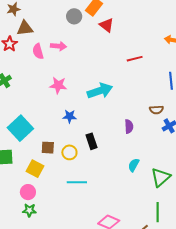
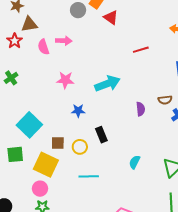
purple semicircle: (129, 126) -> (141, 109), moved
cyan semicircle: (134, 165) -> (135, 162), moved
yellow square: (35, 169) -> (46, 165), size x1.4

